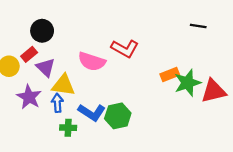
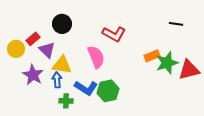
black line: (198, 26) -> (176, 24), moved
black circle: (42, 31) -> (62, 24), moved
pink semicircle: (92, 62) -> (96, 57), moved, turned -130

